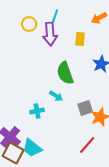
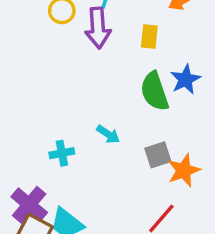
green semicircle: (65, 73) -> (155, 91), moved
cyan cross: (37, 111) -> (62, 153), moved

